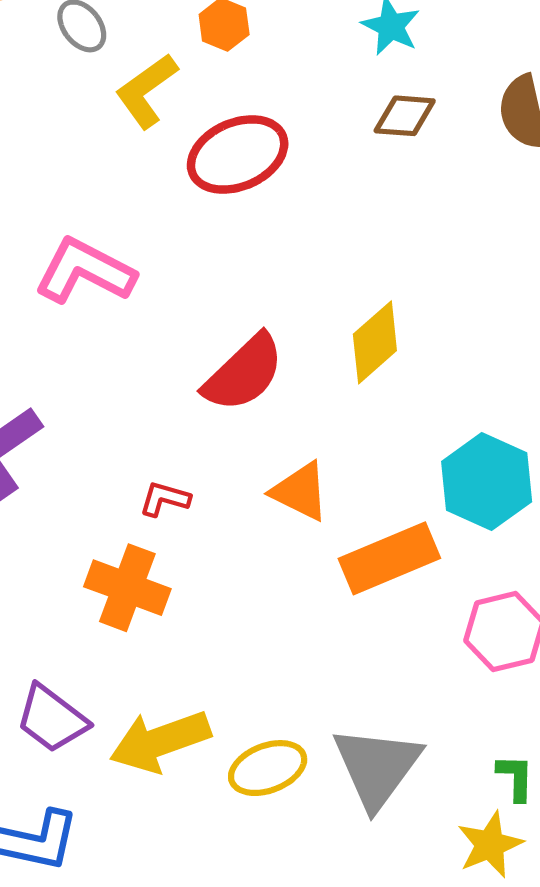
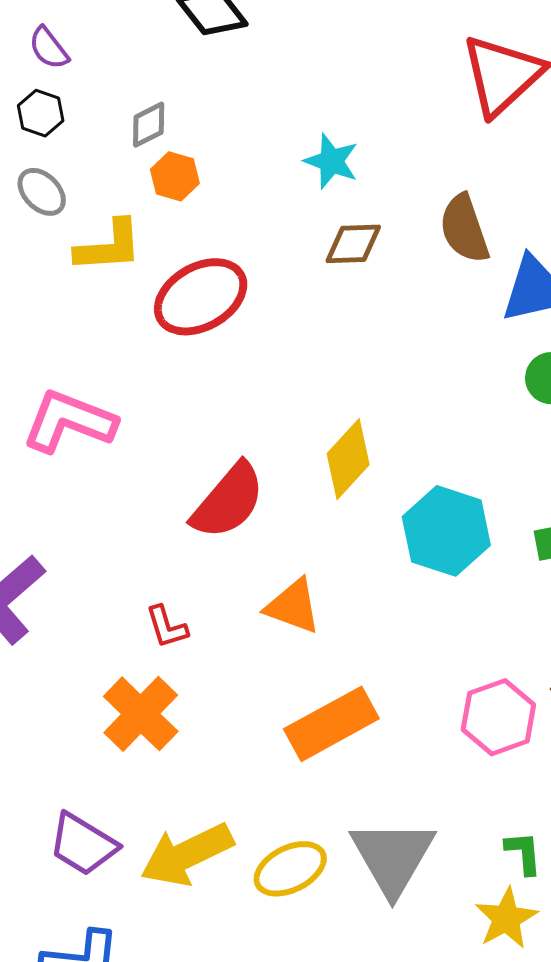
yellow L-shape: (146, 91) -> (109, 246), turned -142
cyan hexagon: (487, 482) -> (446, 531), moved
red L-shape: (165, 499) -> (167, 627), turned -117
orange rectangle: (389, 558) -> (331, 724), moved
orange cross: (127, 588) -> (141, 714), turned 30

